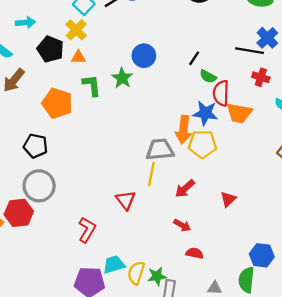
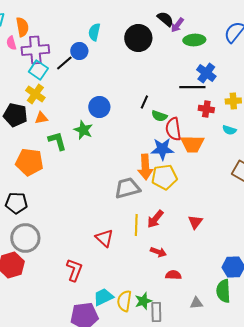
yellow line: (151, 174) -> (136, 225), moved

